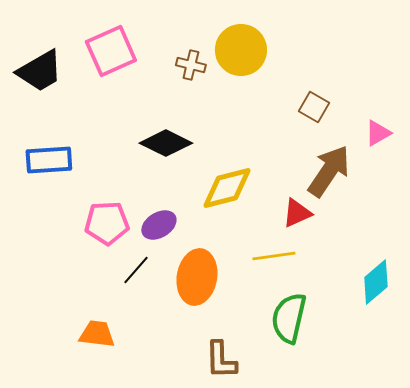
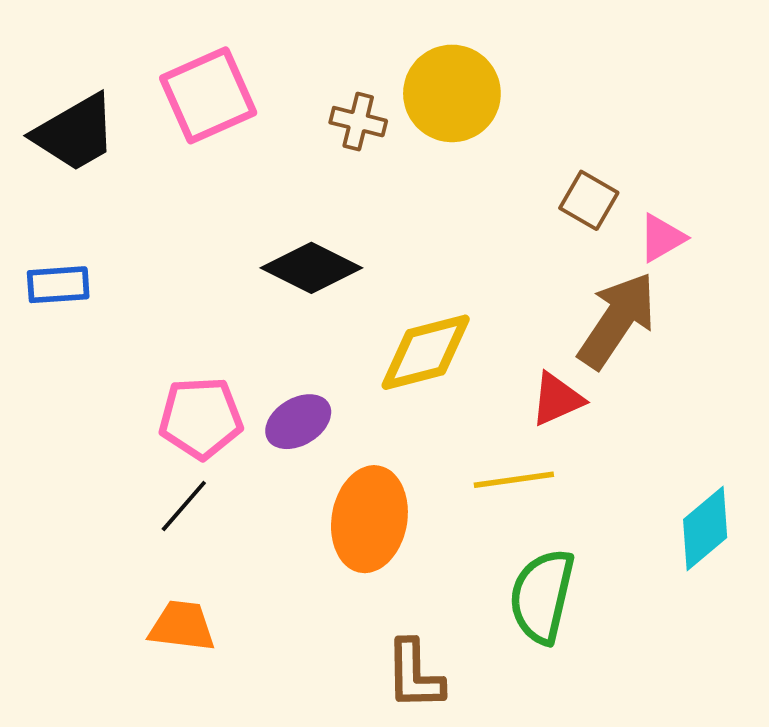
pink triangle: (378, 133) -> (662, 238), moved
blue rectangle: (49, 160) -> (58, 285), moved, size x0.7
black line: (136, 270) -> (184, 506), moved

